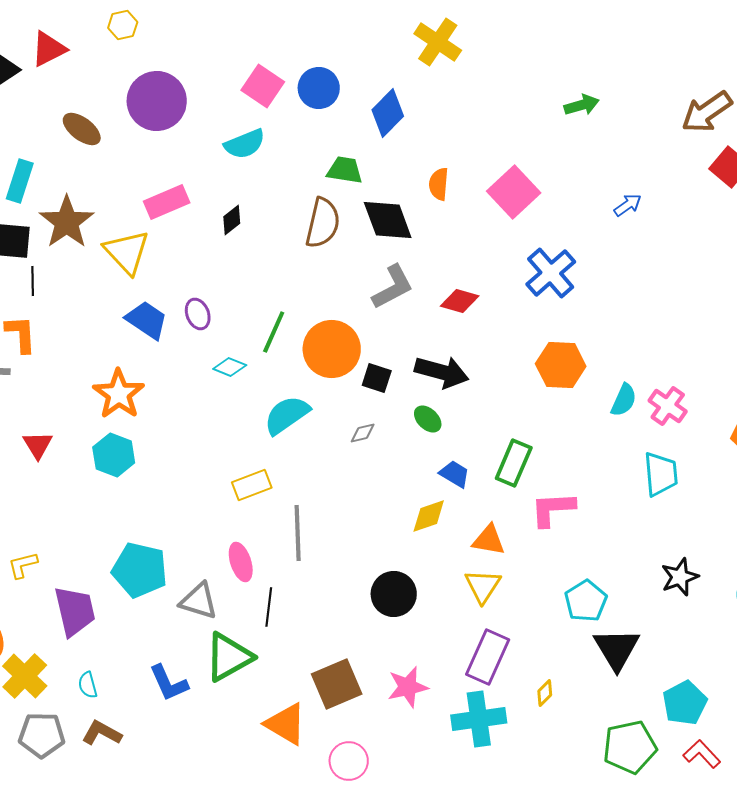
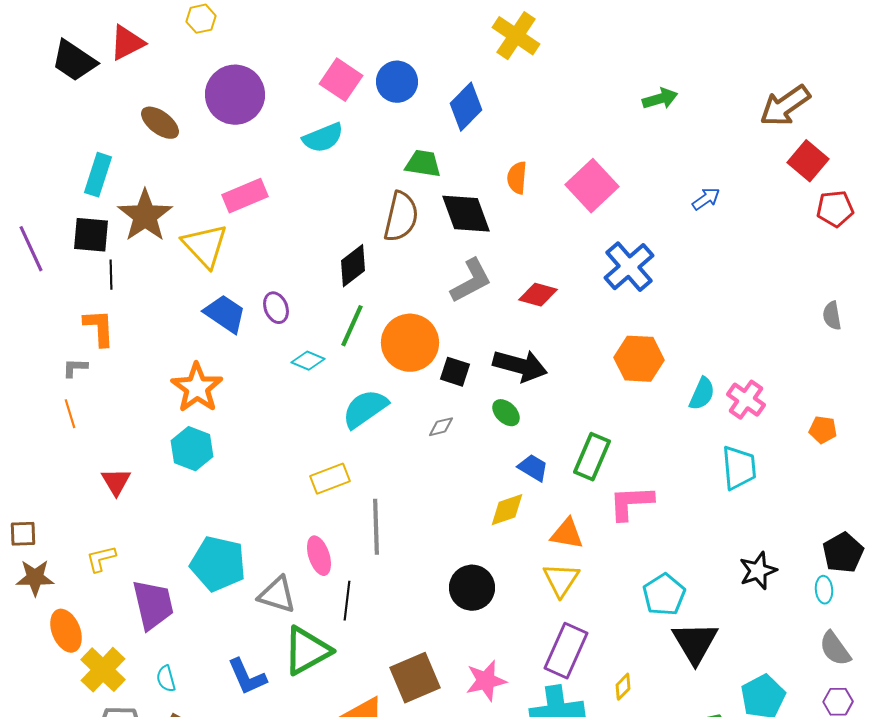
black diamond: (232, 220) -> (353, 266), moved, size x1.4
red triangle: (38, 445) -> (116, 482), moved

